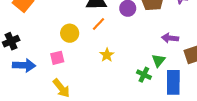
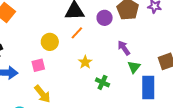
purple arrow: (170, 38) -> (124, 48), moved, turned 49
green cross: (144, 75) -> (102, 82), moved

